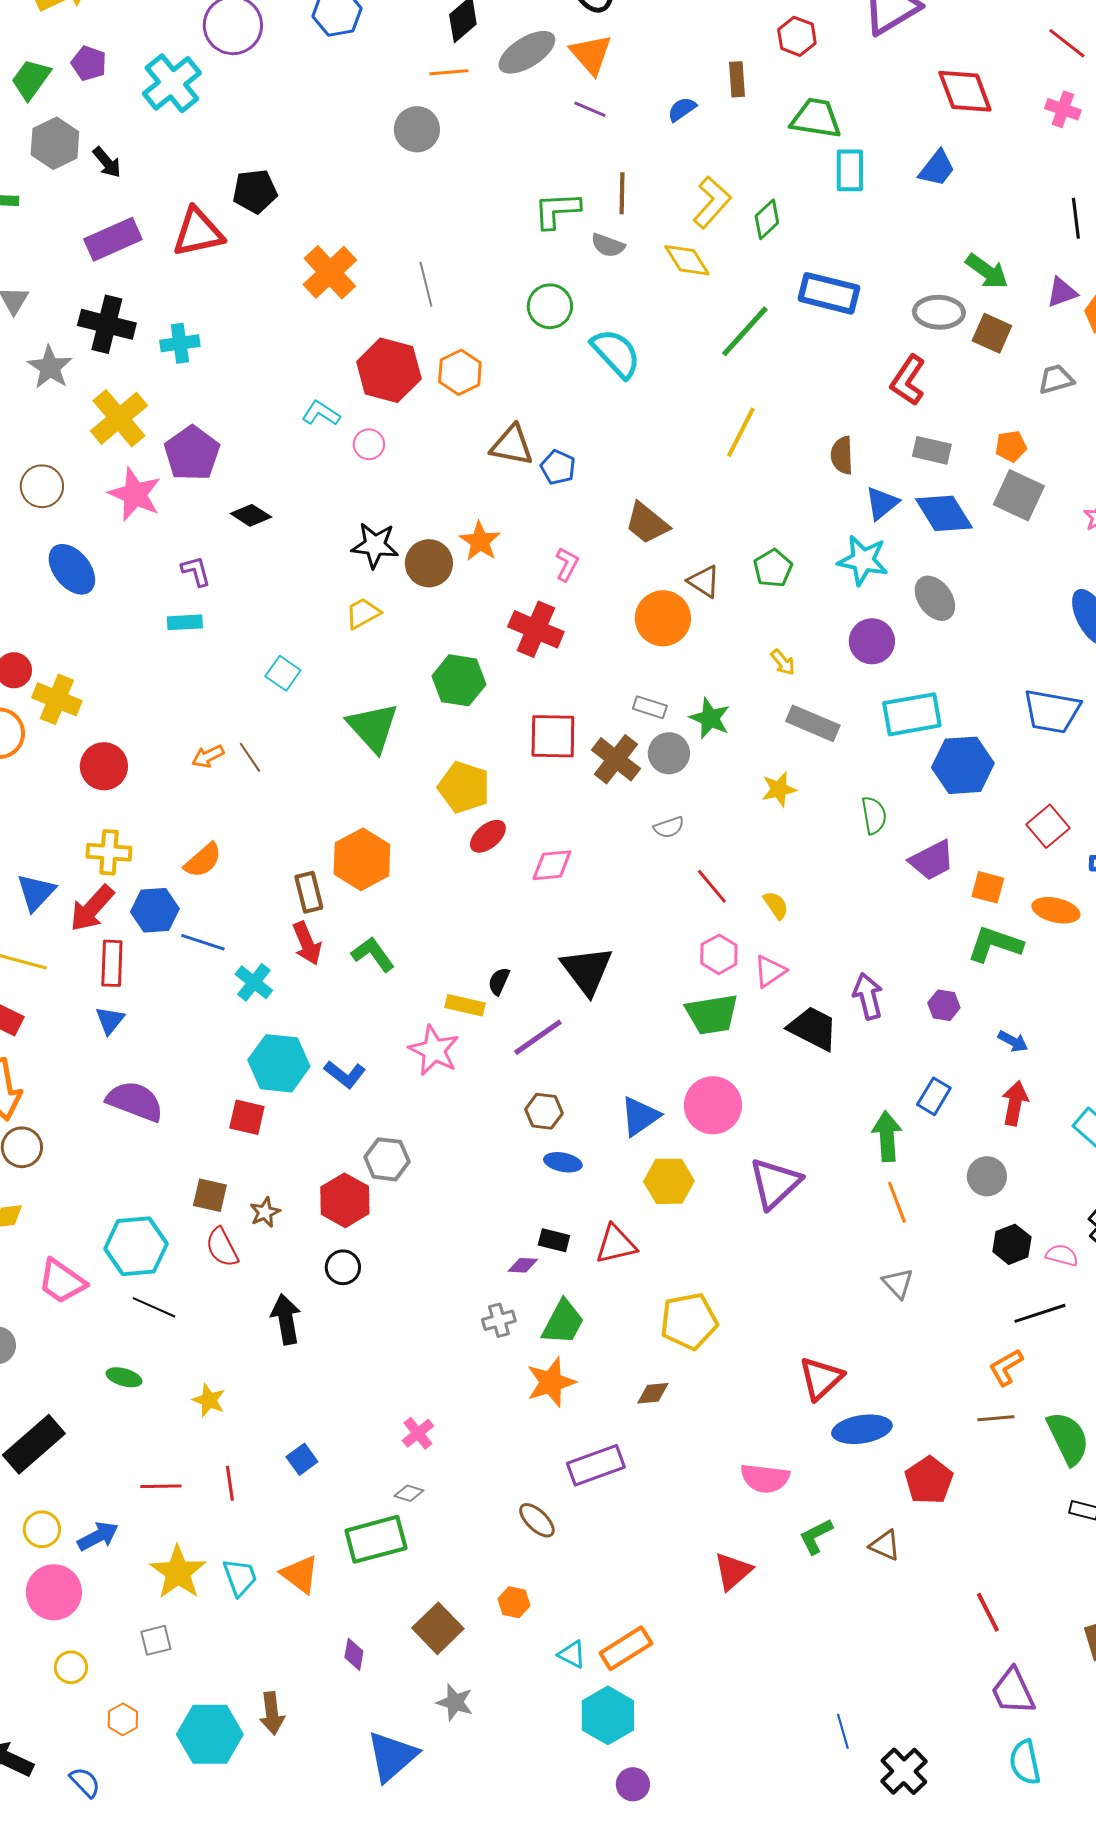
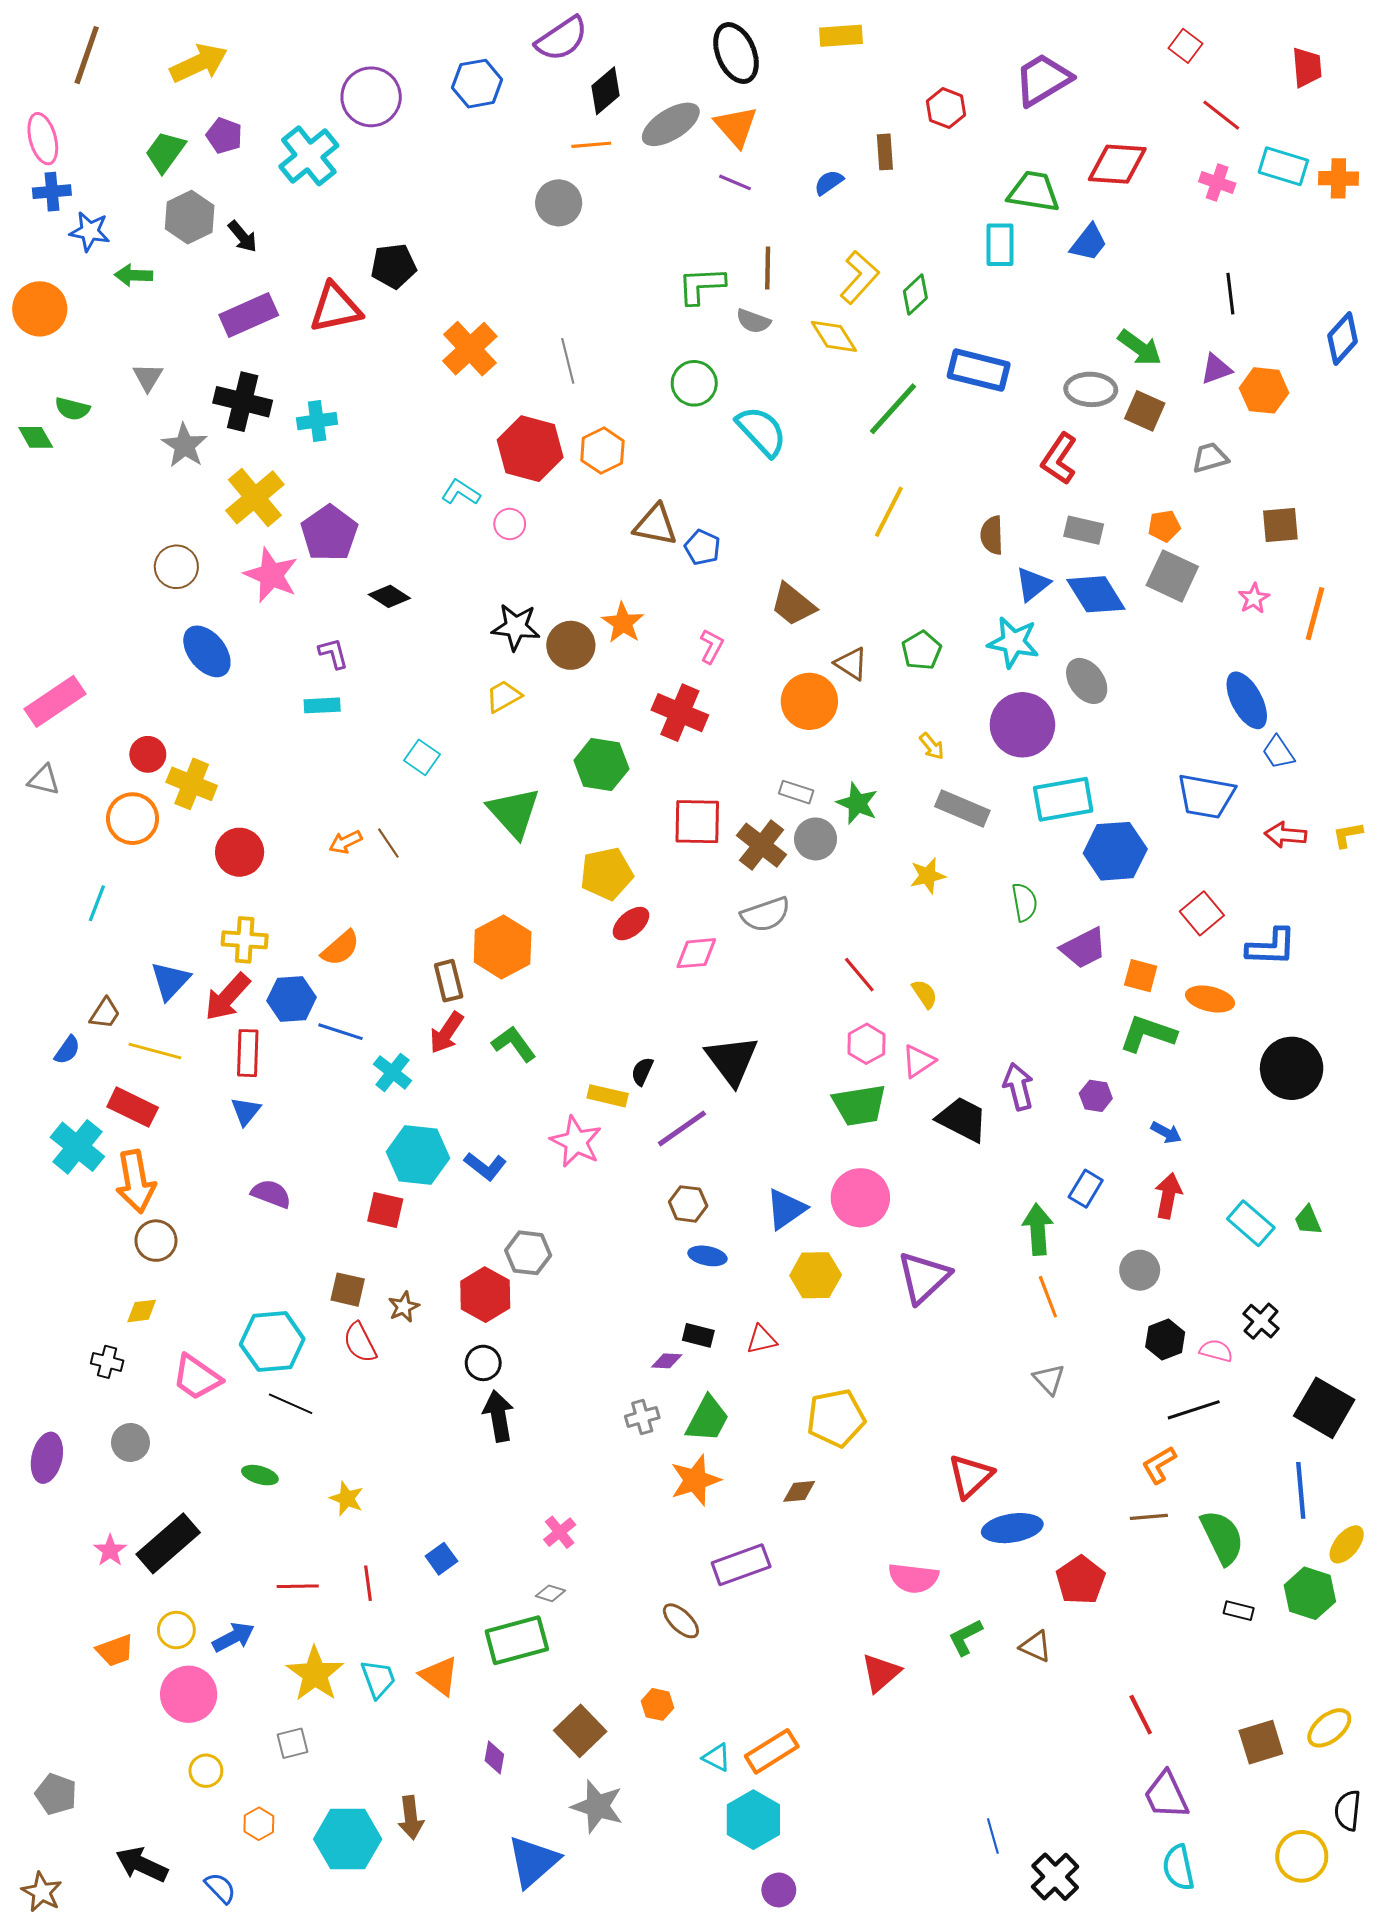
red diamond: (965, 91) -> (1117, 164), turned -66
green trapezoid: (816, 118) -> (1034, 192), moved
purple circle: (872, 641) -> (1022, 725), size x1.4
yellow pentagon: (464, 787) -> (607, 874), turned -30
gray semicircle: (669, 827) -> (766, 914), moved, size x1.6
red arrow: (307, 943) -> (446, 1033), turned 57
purple semicircle: (135, 1101) -> (271, 1194), size x0.7
red triangle: (616, 1244) -> (761, 1339), size x0.7
black arrow: (286, 1319) -> (498, 1416), moved
gray star: (455, 1702) -> (597, 1806), size x1.4

